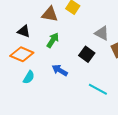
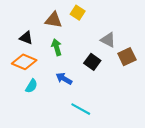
green arrow: (53, 40) -> (57, 47), turned -49
cyan line: (98, 89) -> (81, 109), moved

